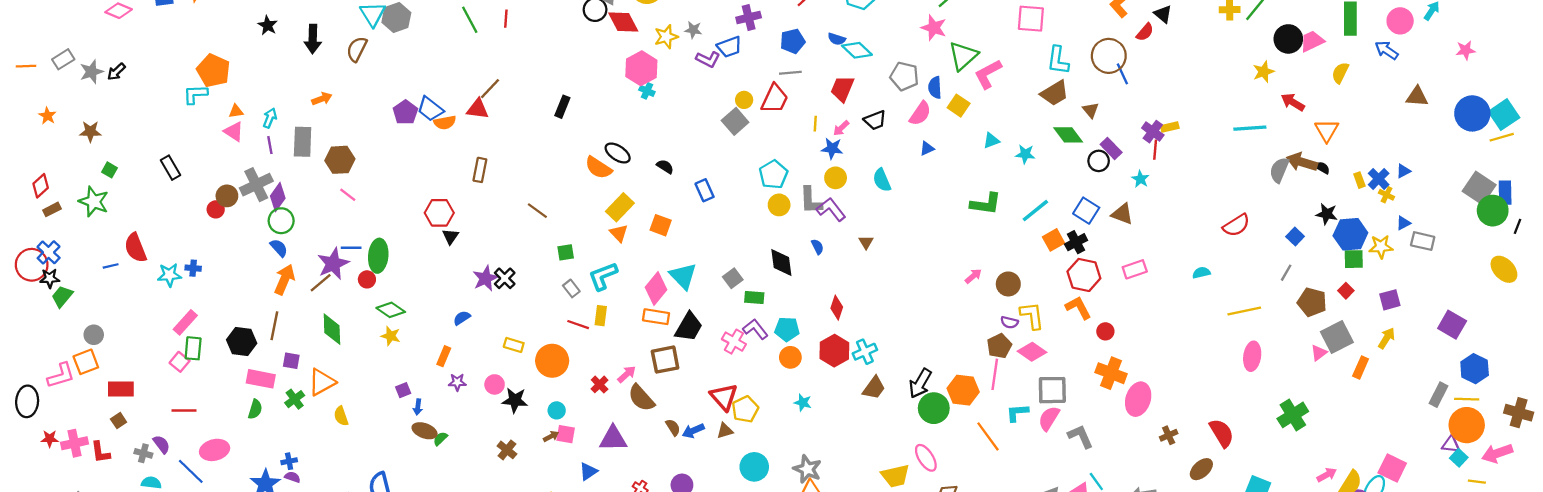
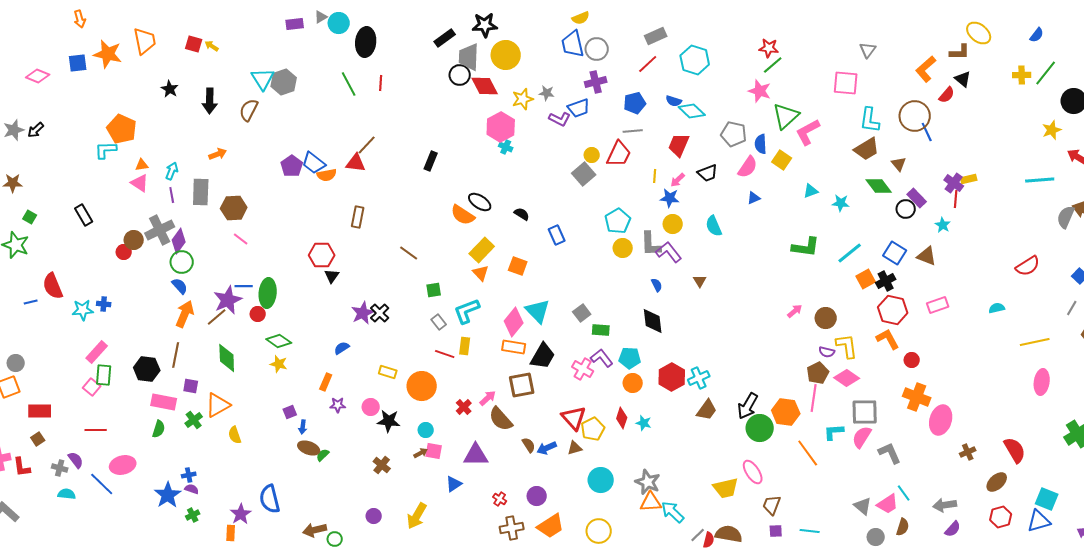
black diamond: (781, 263) -> (653, 321), moved
red diamond: (837, 308) -> (622, 418), moved

